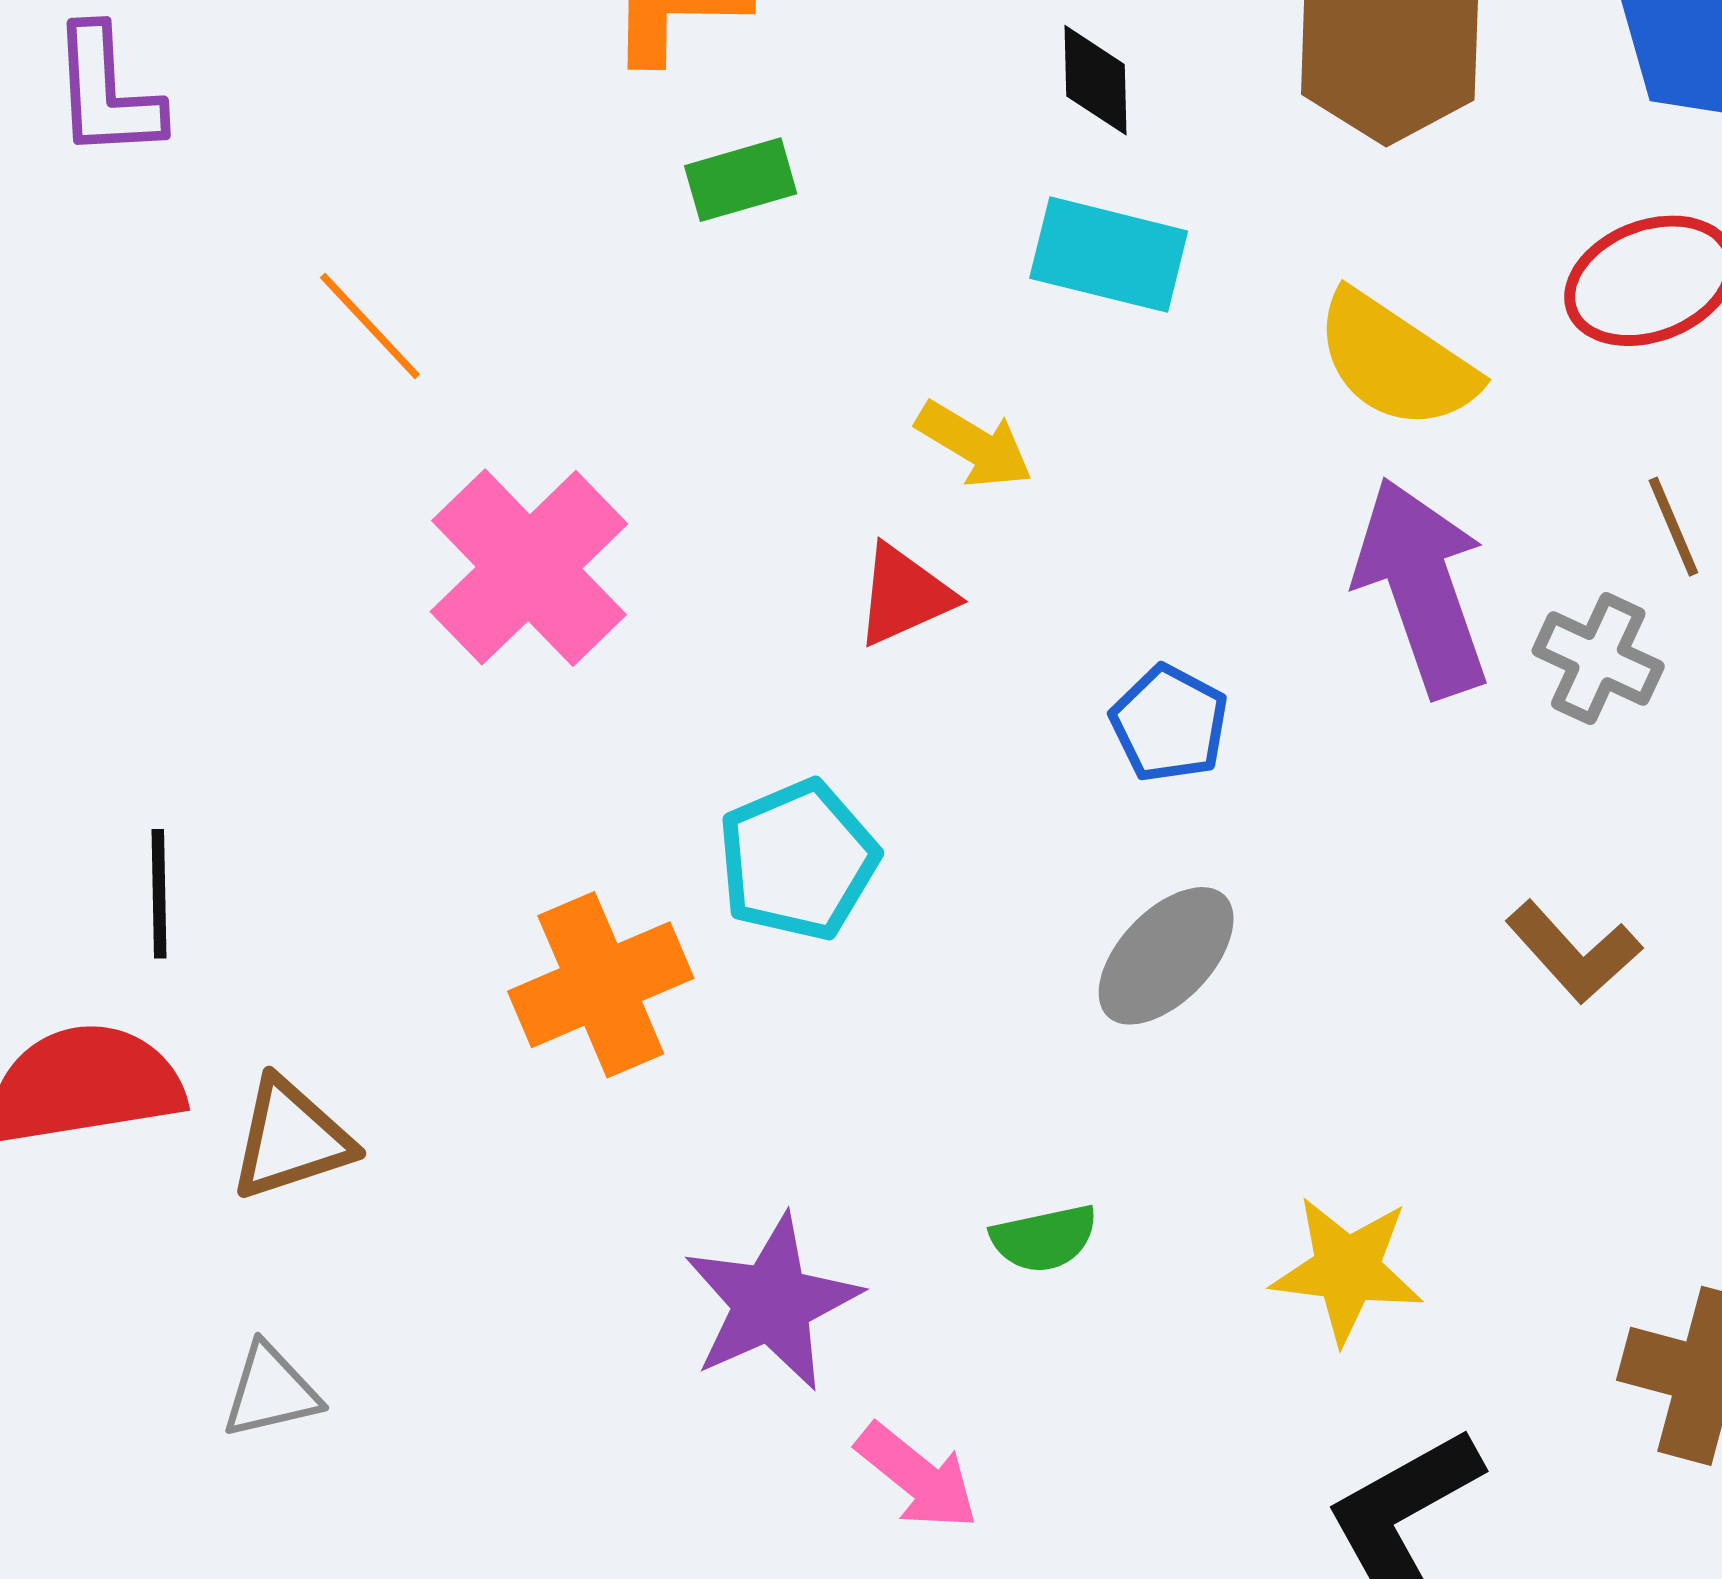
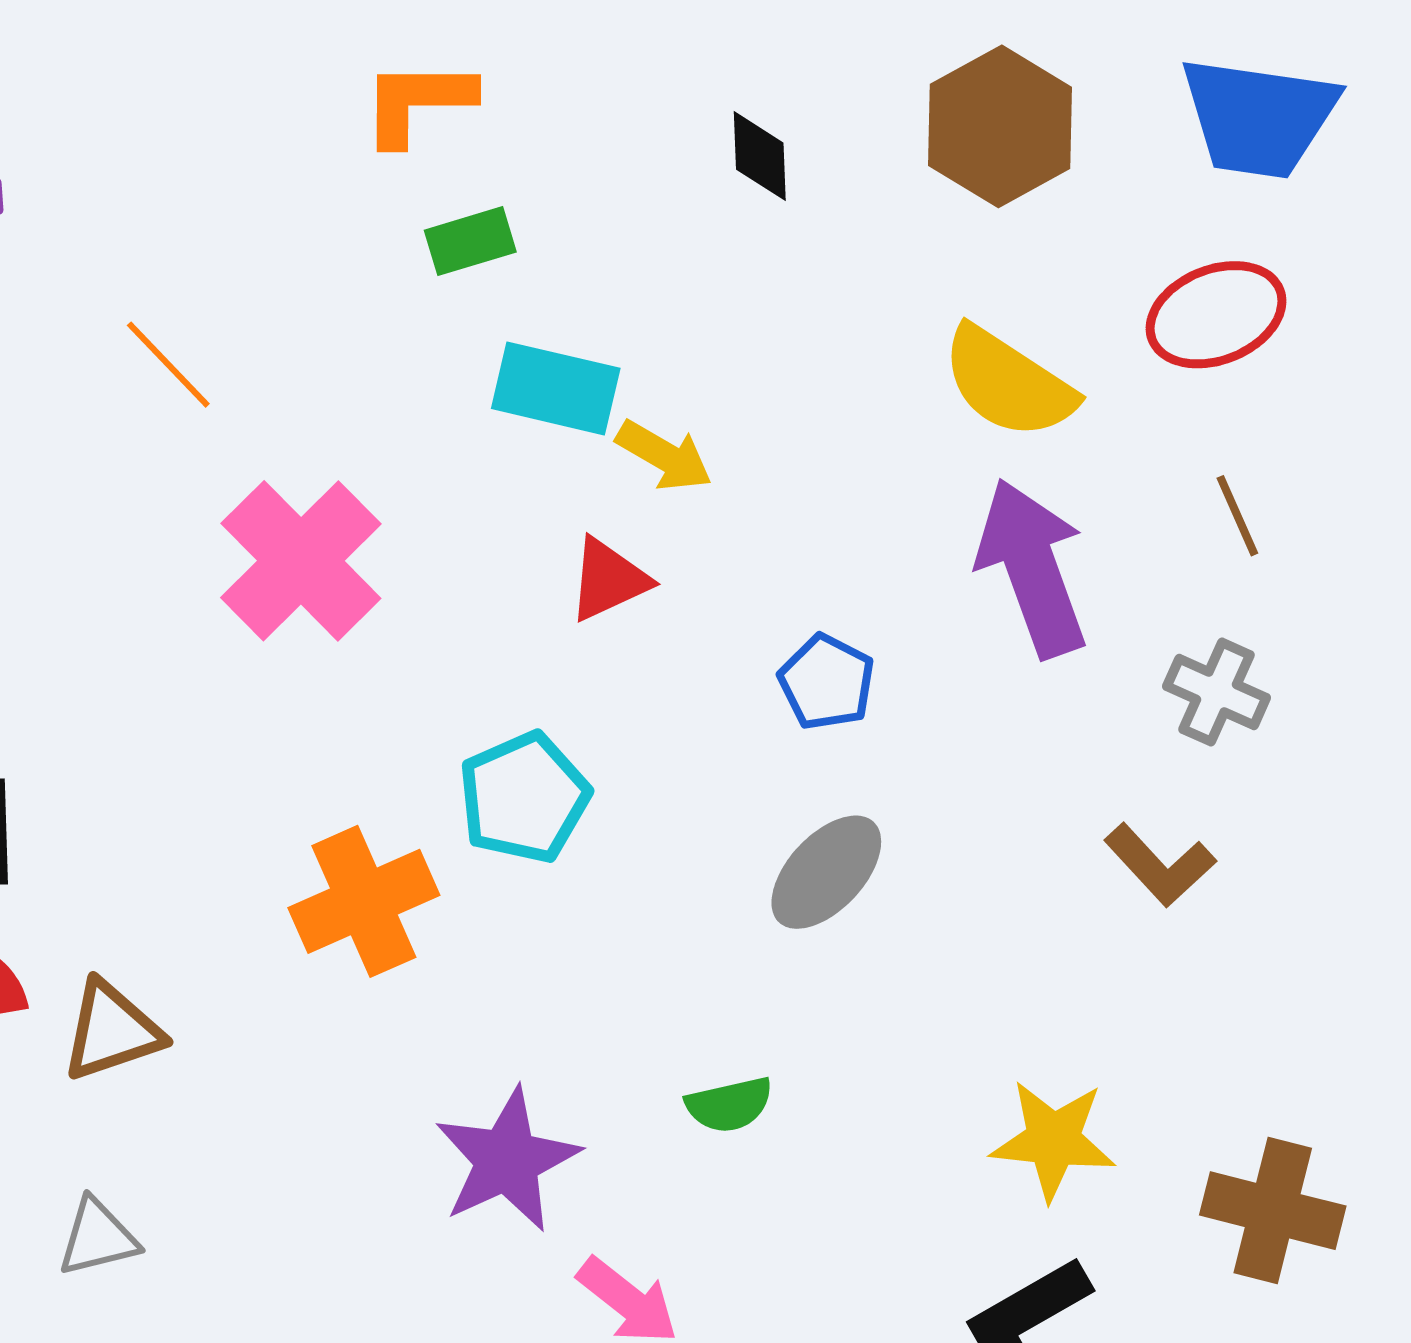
cyan rectangle: (1109, 255) -> (556, 388), moved
gray cross: (1598, 659) -> (1217, 692), moved
yellow star: (1347, 1270) -> (1053, 1140), moved

